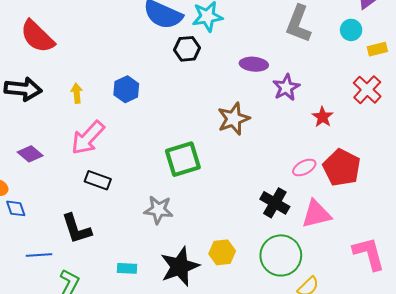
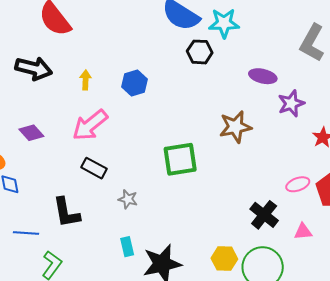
gray star: (158, 210) -> (128, 199), moved, size x0.7
pink triangle: (316, 214) -> (303, 232), size x0.6
yellow hexagon: (222, 252) -> (224, 259), moved
cyan rectangle: (127, 268) -> (127, 247), moved, turned 66

